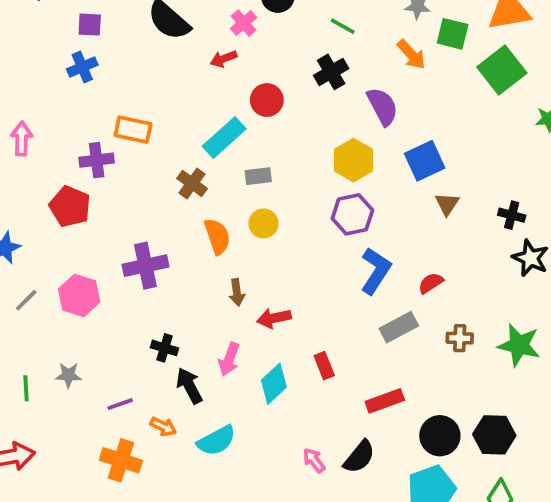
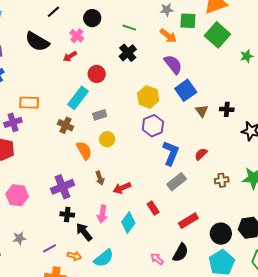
purple semicircle: (382, 106) -> (173, 64), moved
black cross: (512, 215) -> (227, 109), moved
purple cross: (145, 266) -> (63, 187), moved
gray rectangle: (399, 327) -> (177, 182), moved

